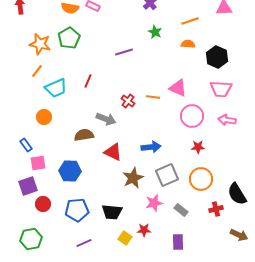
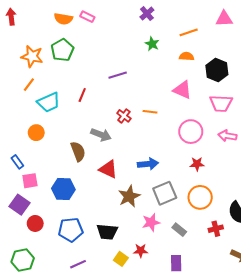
purple line: (124, 52) -> (118, 75), moved
pink triangle: (178, 88) -> (182, 90), moved
brown semicircle: (84, 135) -> (78, 151), turned 78
purple square: (28, 186) -> (20, 205), turned -36

